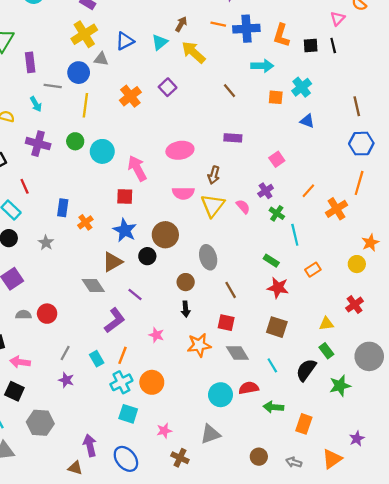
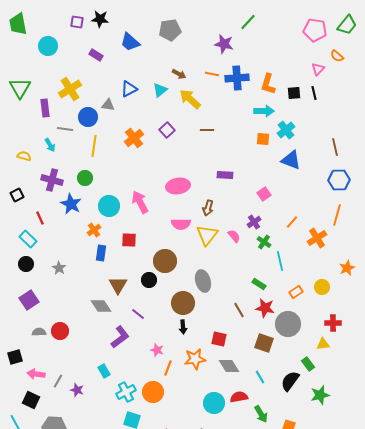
brown arrow: (181, 24) -> (179, 74), turned 88
yellow cross: (84, 34) -> (70, 89), moved
cyan arrow: (262, 66) -> (264, 111), moved
brown line: (230, 91) -> (207, 130), moved, turned -48
blue triangle: (307, 121) -> (291, 160), size x1.5
cyan circle: (102, 151) -> (109, 206), moved
red square: (125, 196) -> (129, 240), moved
blue rectangle: (63, 208) -> (101, 253), moved
orange cross: (85, 222) -> (94, 230), moved
blue star: (125, 230) -> (71, 204), moved
brown triangle: (112, 262) -> (118, 285), turned -30
yellow circle: (357, 264) -> (322, 287), moved
brown circle: (186, 282) -> (183, 303), size x1.5
brown line: (231, 290) -> (239, 310), moved
red cross: (355, 305) -> (333, 323), turned 35
yellow triangle: (326, 324) -> (323, 344), moved
gray line: (65, 353) -> (58, 381), moved
orange line: (123, 355) -> (168, 368), moved
gray circle: (369, 356) -> (288, 324), moved
green arrow: (273, 407) -> (261, 414), turned -126

